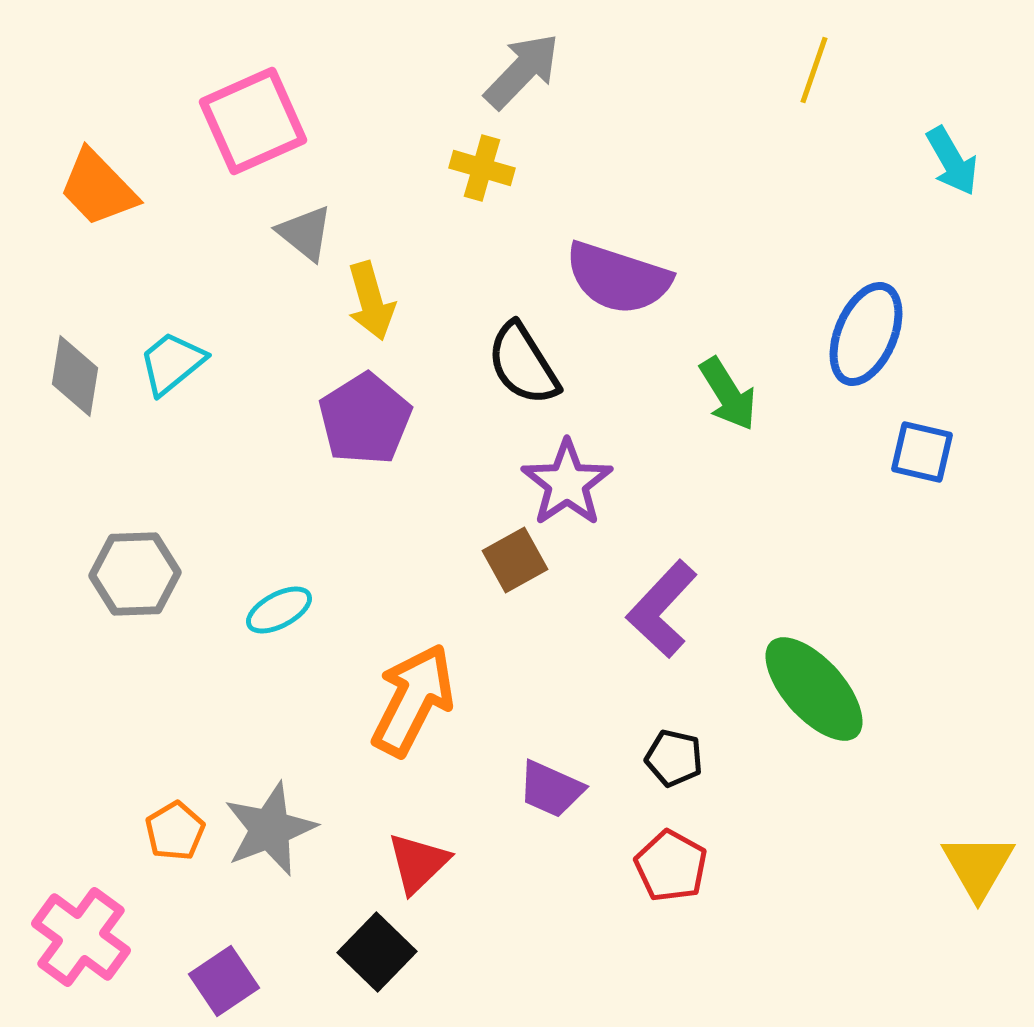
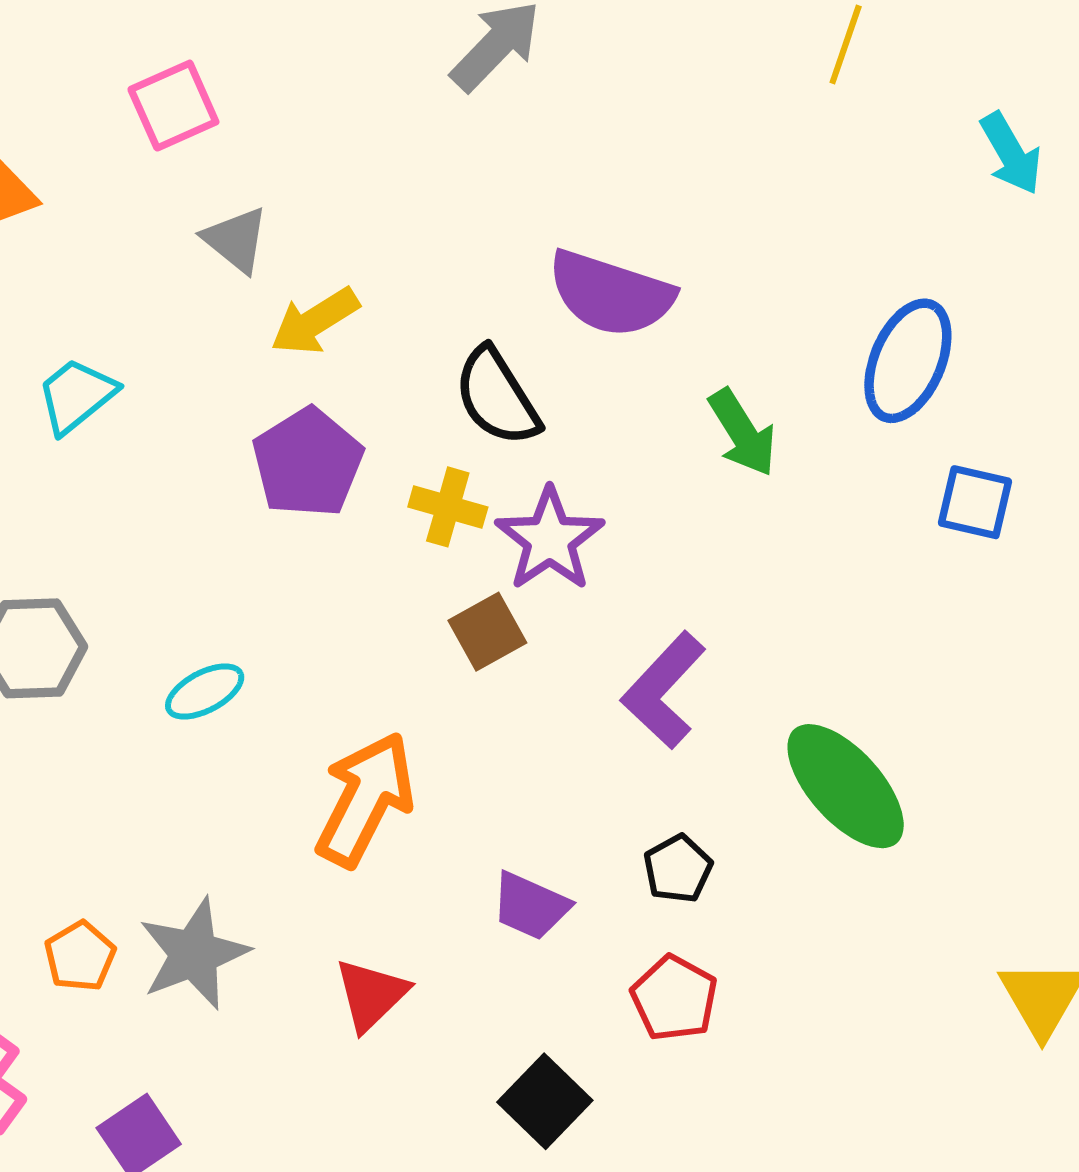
pink square: (253, 121) -> (173, 106), size x0.7
yellow cross: (482, 168) -> (448, 507), moved
yellow arrow: (371, 301) -> (315, 321), turned 74
black pentagon: (674, 758) -> (678, 869), turned 30
black square: (377, 952) -> (545, 1101), moved

